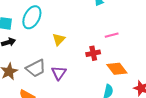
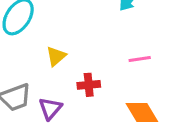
red cross: (93, 53) -> (89, 85), moved

